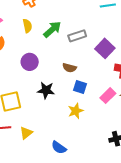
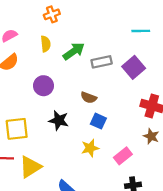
purple square: (105, 48) -> (134, 67), moved
pink rectangle: (108, 96) -> (123, 156), moved
yellow triangle: (26, 133) -> (30, 167), size x1.5

